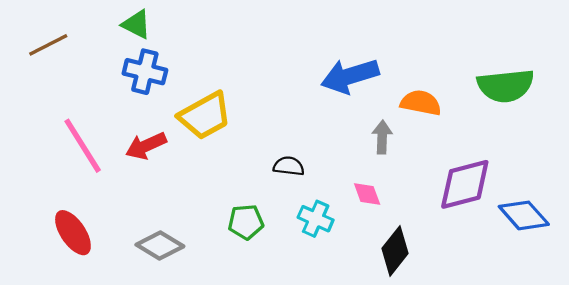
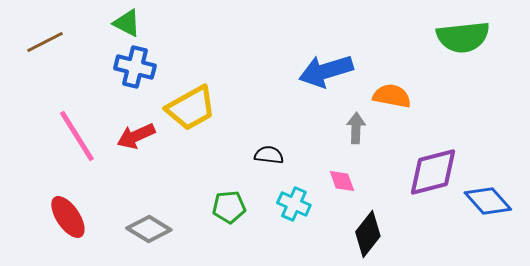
green semicircle: (506, 86) -> (463, 37), moved

